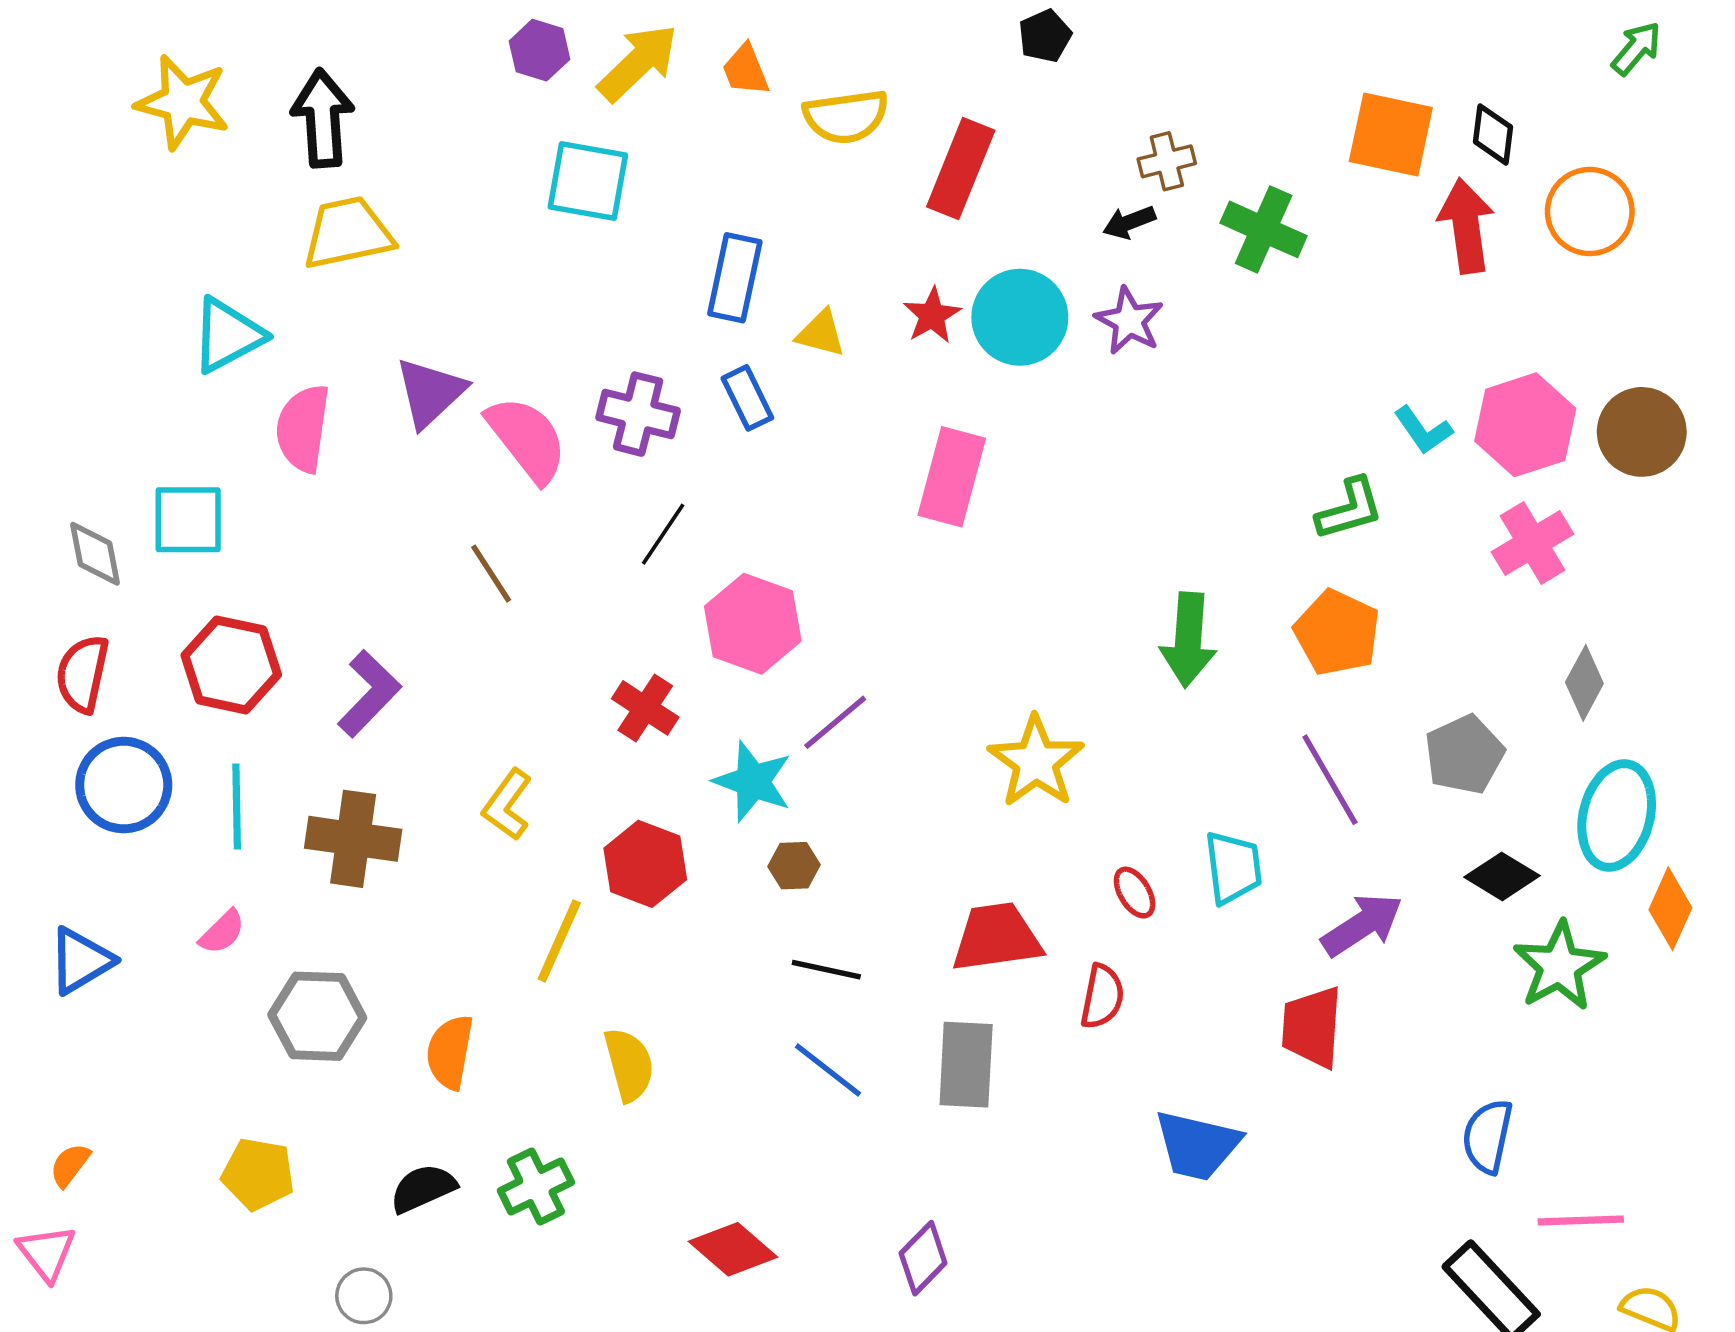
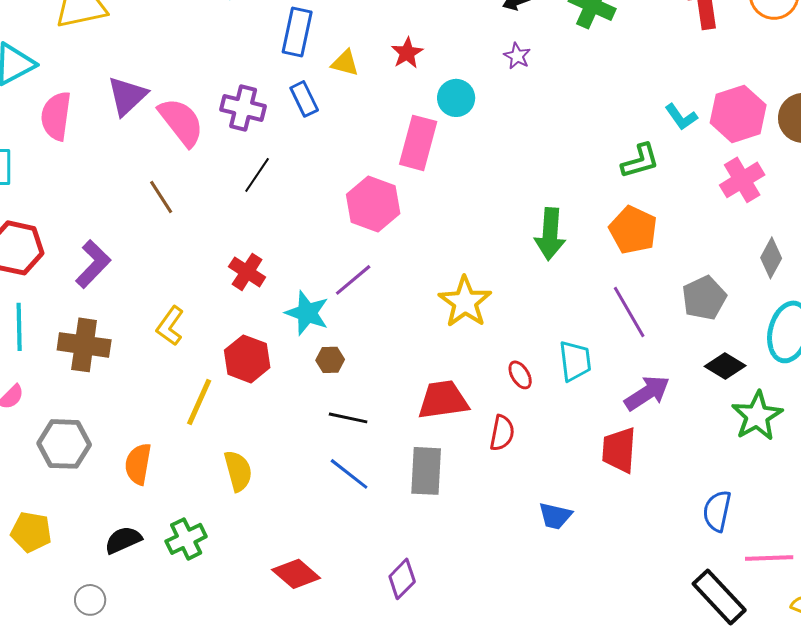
cyan circle: (1020, 317) -> (456, 98), moved, size x0.7
purple star: (1129, 321) -> (517, 56), size x0.7
pink hexagon: (753, 624) -> (373, 204), moved
blue trapezoid: (1197, 1145) -> (555, 516), size x0.7

